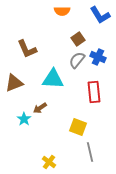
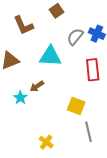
brown square: (78, 39) -> (56, 11), moved

